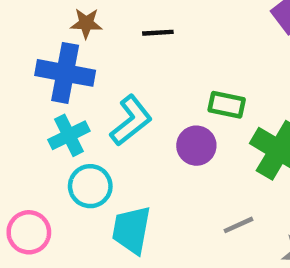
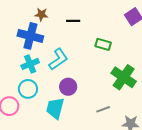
green rectangle: (227, 105) -> (103, 44), moved
purple circle: (196, 146) -> (68, 87), moved
cyan circle: (90, 186) -> (28, 89), moved

